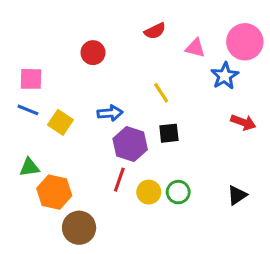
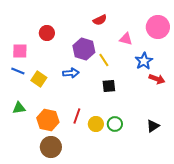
pink triangle: (195, 48) -> (126, 39), moved
red circle: (93, 53) -> (47, 33), moved
blue star: (225, 76) -> (144, 61), moved
purple hexagon: (130, 144) -> (84, 49), moved
orange hexagon: (54, 192) -> (48, 120), moved

